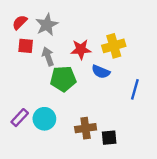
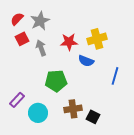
red square: (26, 46) -> (22, 39), turned -32
green pentagon: (63, 79) -> (56, 81), moved
cyan circle: (44, 119) -> (38, 113), moved
black square: (109, 138) -> (93, 117), turned 32

